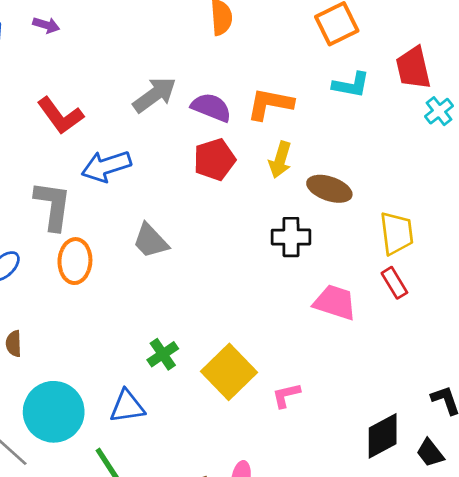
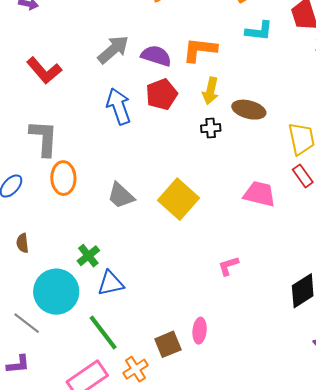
blue arrow: (106, 166) -> (119, 106), moved, turned 93
black cross: (291, 237) -> (211, 128), moved, size x0.7
gray trapezoid: (151, 241) -> (121, 196), moved
green cross: (163, 354) -> (88, 256), moved
yellow square: (229, 372) -> (179, 199), moved

